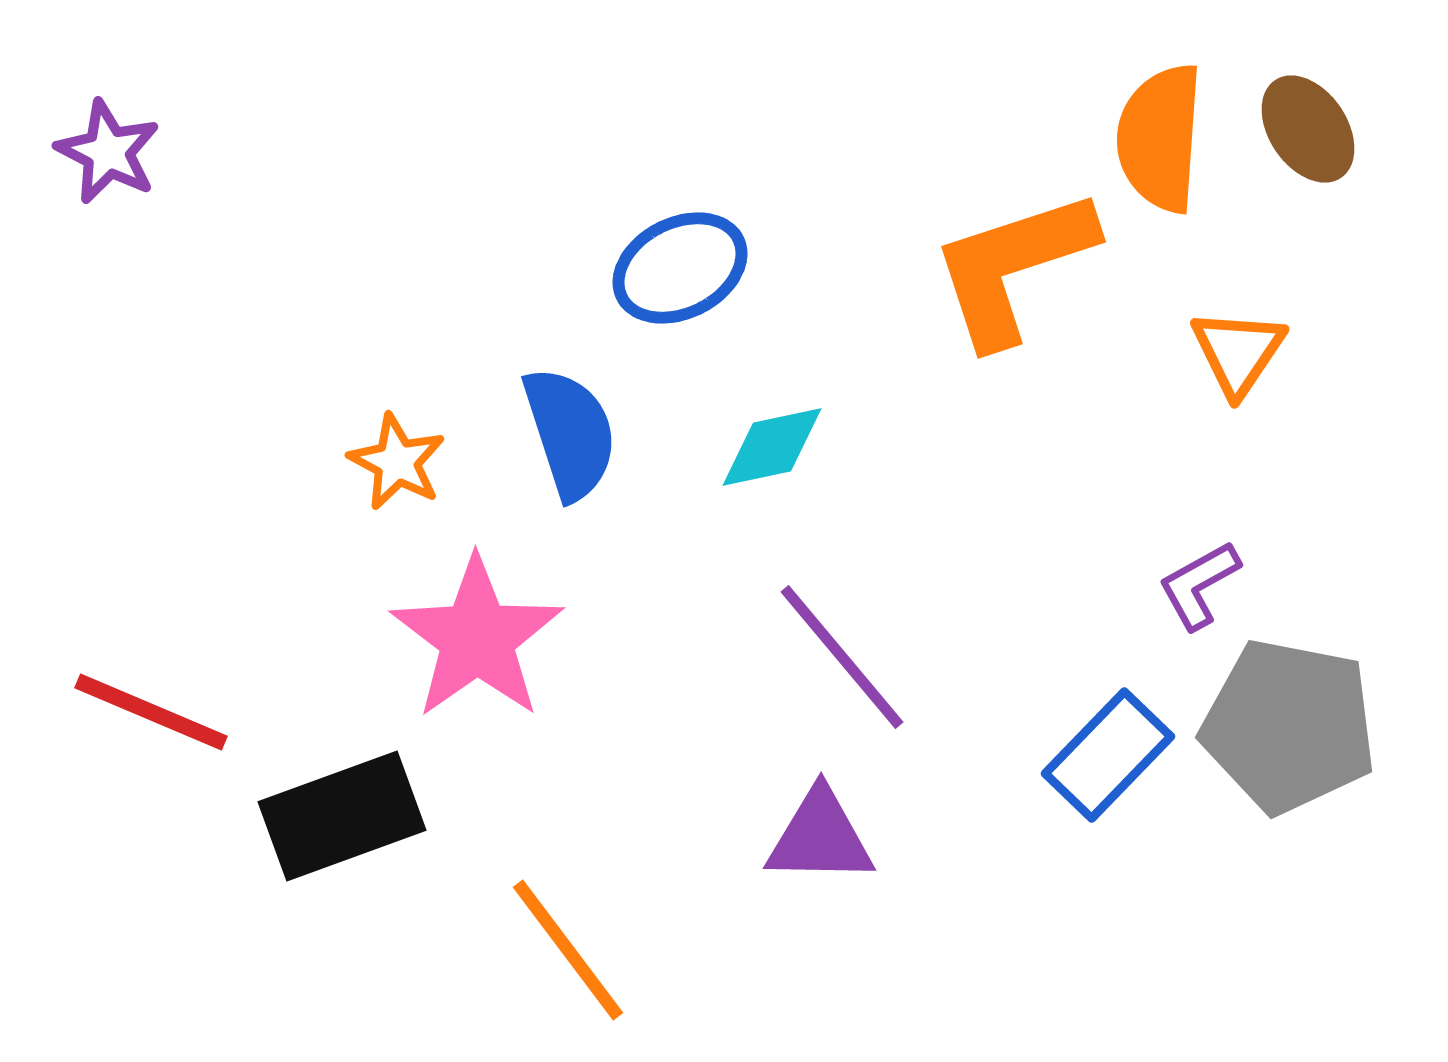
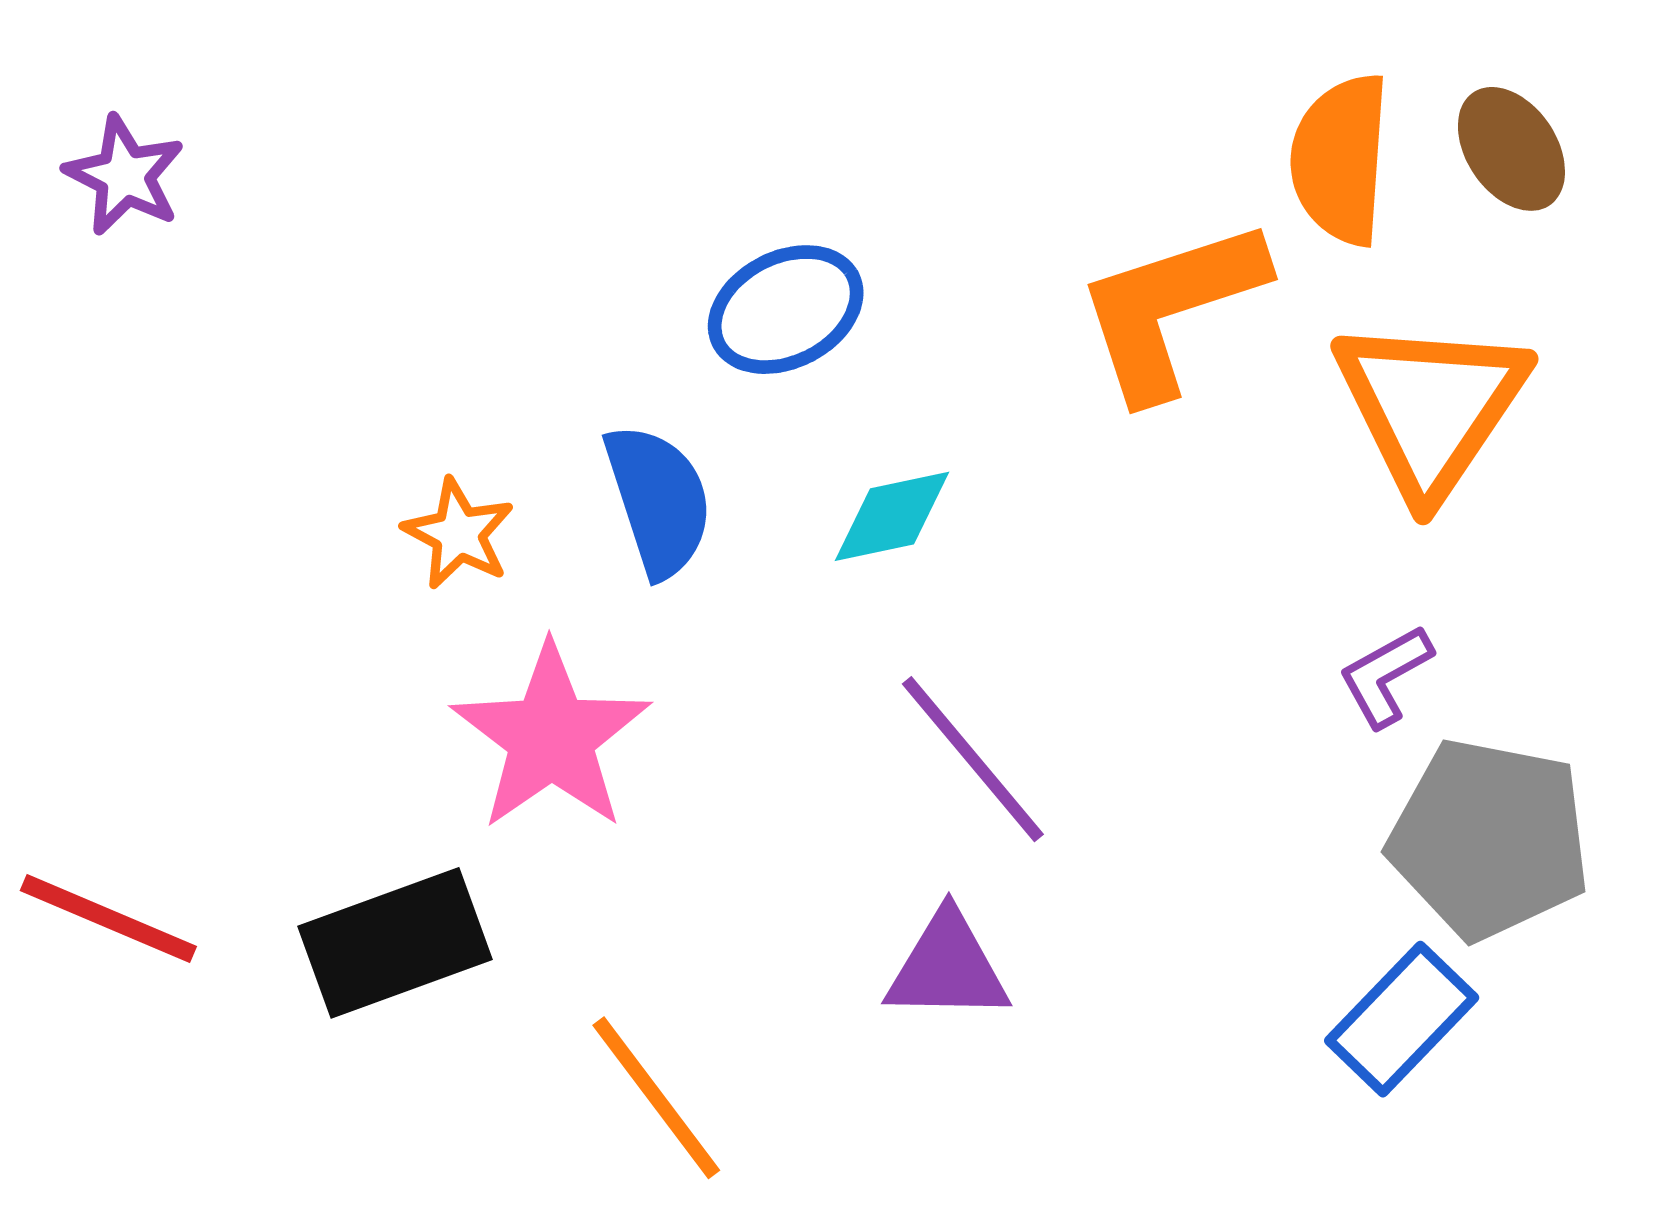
orange triangle: (1238, 352) -> (1431, 407), size x1.8
red line: (151, 712) -> (108, 919), moved
blue rectangle: (1108, 755) -> (1402, 1019), moved

